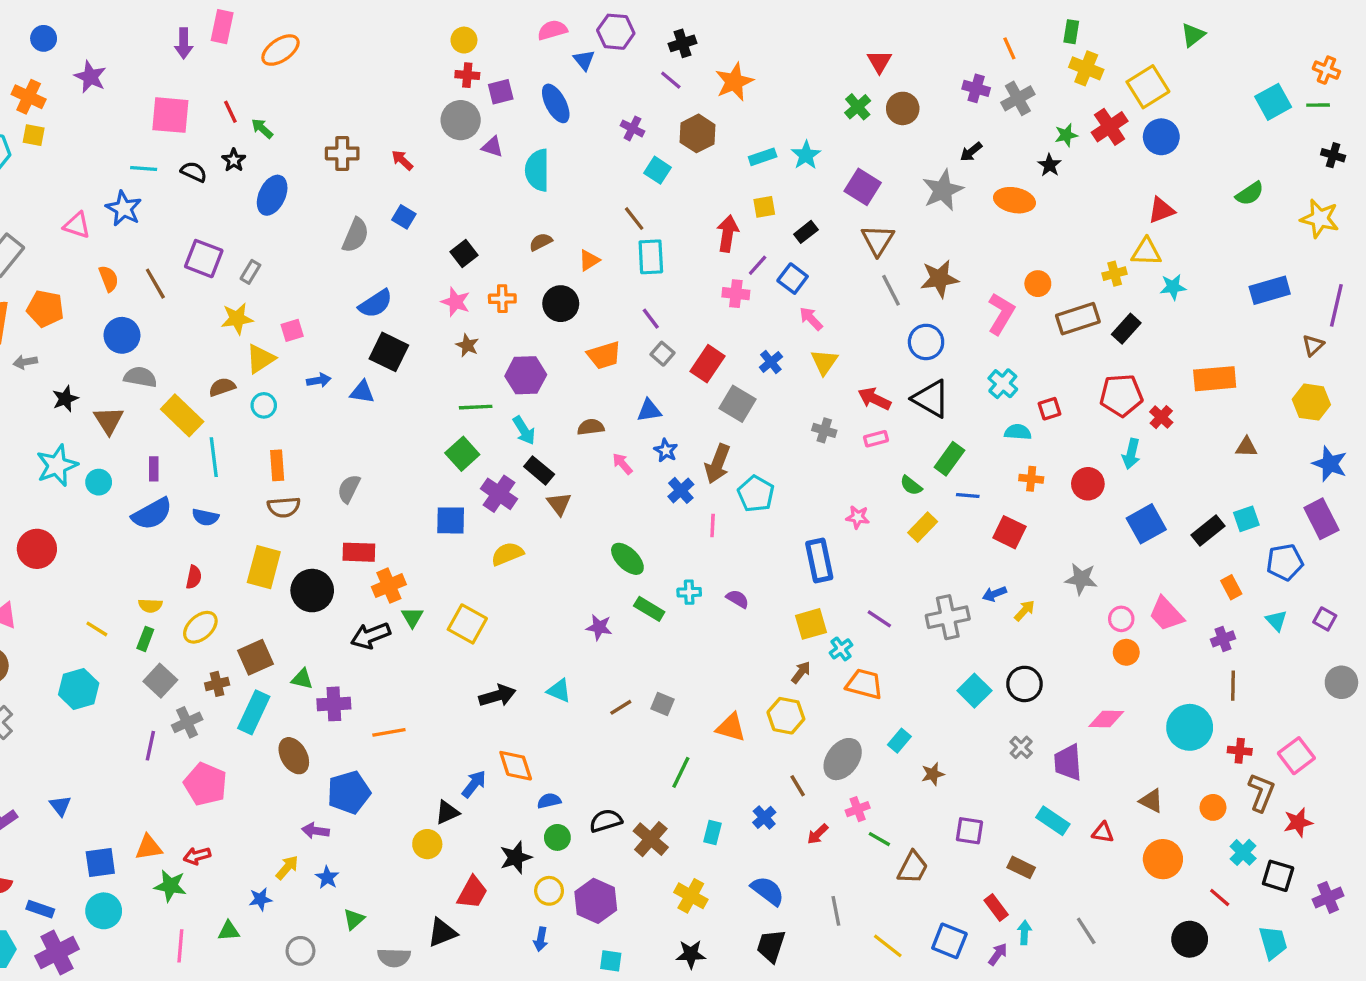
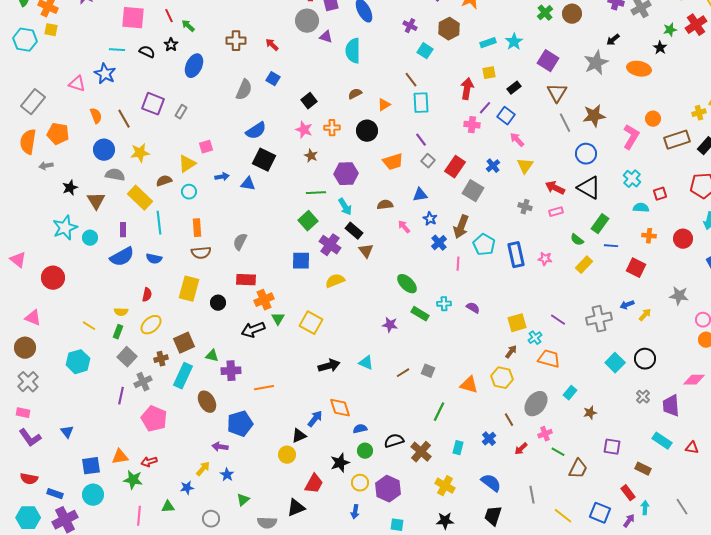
yellow star: (237, 319) -> (140, 153), moved
blue rectangle: (819, 561) -> (516, 255), moved
black circle: (312, 591) -> (218, 303), size x0.6

